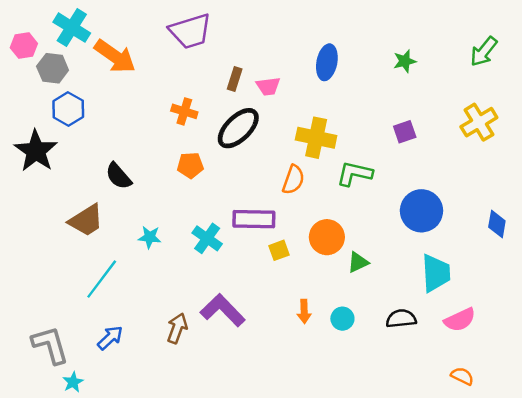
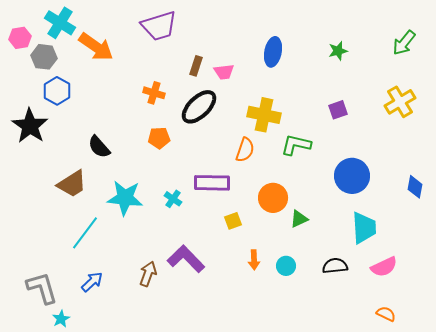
cyan star: (150, 237) -> (125, 198), size x1.8
cyan cross: (207, 238) -> (173, 199), size x0.7
yellow square: (279, 250) -> (233, 221), moved

